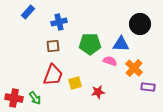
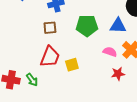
pink semicircle: (110, 61) -> (110, 52), moved
red star: (98, 92) -> (118, 74), moved

